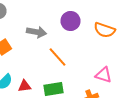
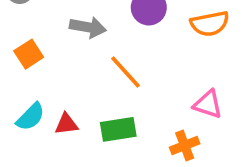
orange semicircle: (104, 30) -> (210, 24), turned -30

